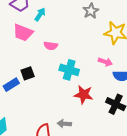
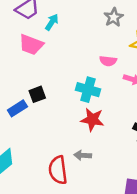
pink semicircle: (51, 46) -> (108, 61), moved
red star: (84, 95) -> (92, 119), moved

